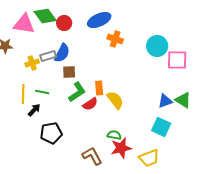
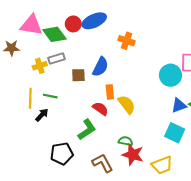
green diamond: (45, 16) -> (54, 34), moved
blue ellipse: (99, 20) -> (94, 21), moved
cyan circle: (157, 46) -> (170, 75), moved
blue semicircle: (62, 53) -> (100, 67), moved
green L-shape: (77, 92) -> (87, 130), moved
red semicircle: (90, 104) -> (100, 109), turned -112
black pentagon: (51, 133) -> (62, 154), moved
red star: (121, 148) -> (133, 155), turned 30

